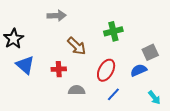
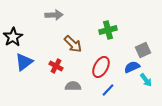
blue triangle: (25, 65) -> (24, 62), turned 42
red cross: (59, 69) -> (56, 66), turned 32
cyan arrow: (154, 98) -> (146, 80), moved

